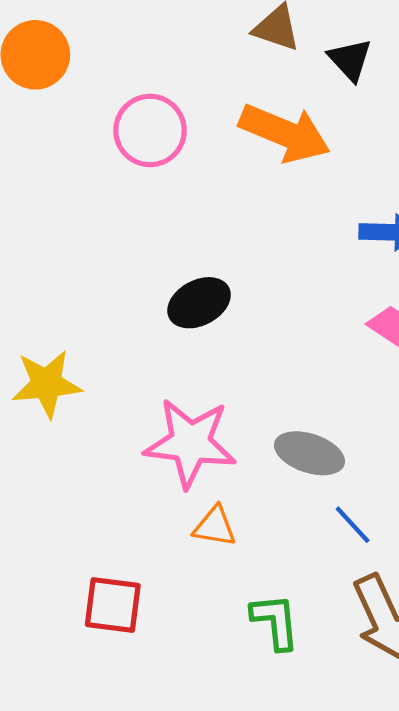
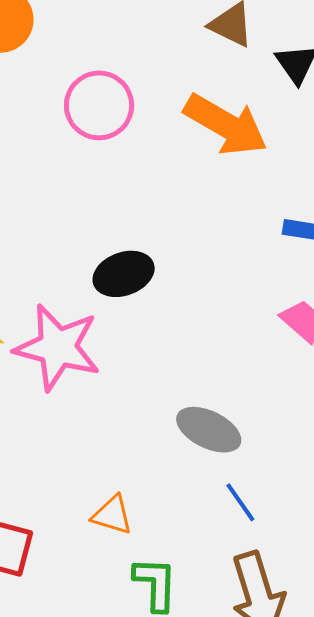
pink star: (190, 443) -> (58, 347), moved
orange triangle: (215, 526) -> (112, 515), moved

